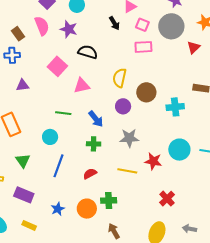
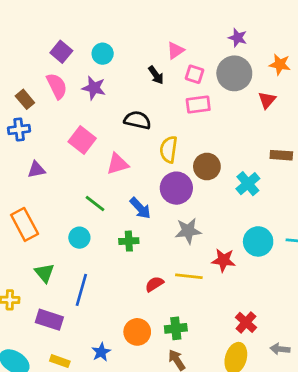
black semicircle: (88, 52) -> (137, 120), moved
purple circle: (123, 106) -> (176, 188), size x1.5
cyan cross: (175, 107) -> (248, 184), turned -30
green line: (63, 113) -> (95, 203), turned 35
green cross: (94, 144) -> (129, 241), moved
blue line: (58, 166) -> (81, 290), moved
red semicircle: (90, 174) -> (154, 284), moved
red cross: (167, 199) -> (246, 322), moved
green cross: (109, 200) -> (176, 328), moved
blue star: (58, 209) -> (101, 352), moved

